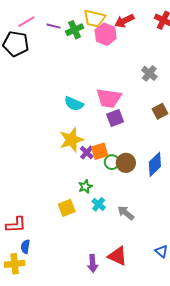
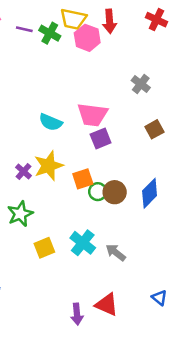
red arrow: (124, 21) -> (110, 21), turned -66
green cross: (75, 30) -> (50, 33), turned -36
purple cross: (87, 153) -> (23, 171), moved
green star: (85, 187) -> (20, 214), moved, size x1.5
cyan cross: (99, 204) -> (83, 243), size x1.5

